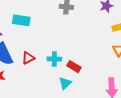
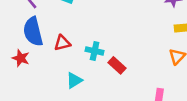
cyan triangle: (65, 83) -> (74, 80), moved

